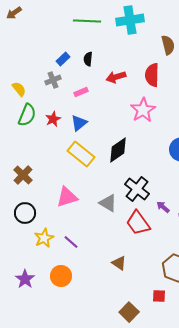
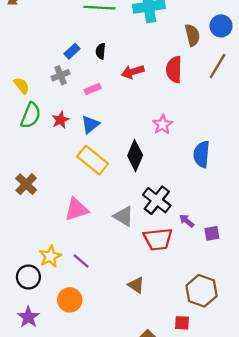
pink star: (143, 110) -> (163, 125), moved, size x0.7
black diamond: (118, 150) -> (135, 155), turned -32
black circle: (25, 213) -> (28, 277), moved
red trapezoid: (138, 223) -> (158, 239), turned -60
purple star: (25, 279) -> (28, 317), moved

